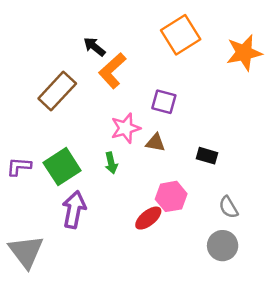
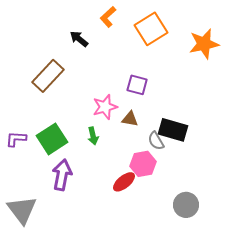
orange L-shape: (112, 71) -> (108, 17), moved, size x0.7
black rectangle: (207, 156) -> (173, 130), size x1.6
gray semicircle: (229, 207) -> (156, 141), moved

